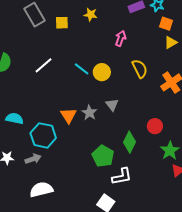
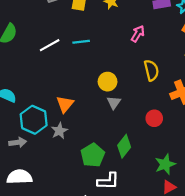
cyan line: (82, 69) -> (81, 42), moved, turned -56
yellow circle: (102, 72) -> (108, 82), moved
gray star: (89, 113) -> (59, 131), moved
red circle: (155, 126) -> (154, 118), moved

